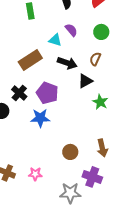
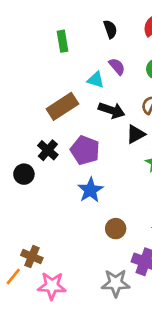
blue star: (40, 118) -> (90, 190), moved, turned -30
pink star: (35, 174) -> (52, 286), moved, size x1.5

